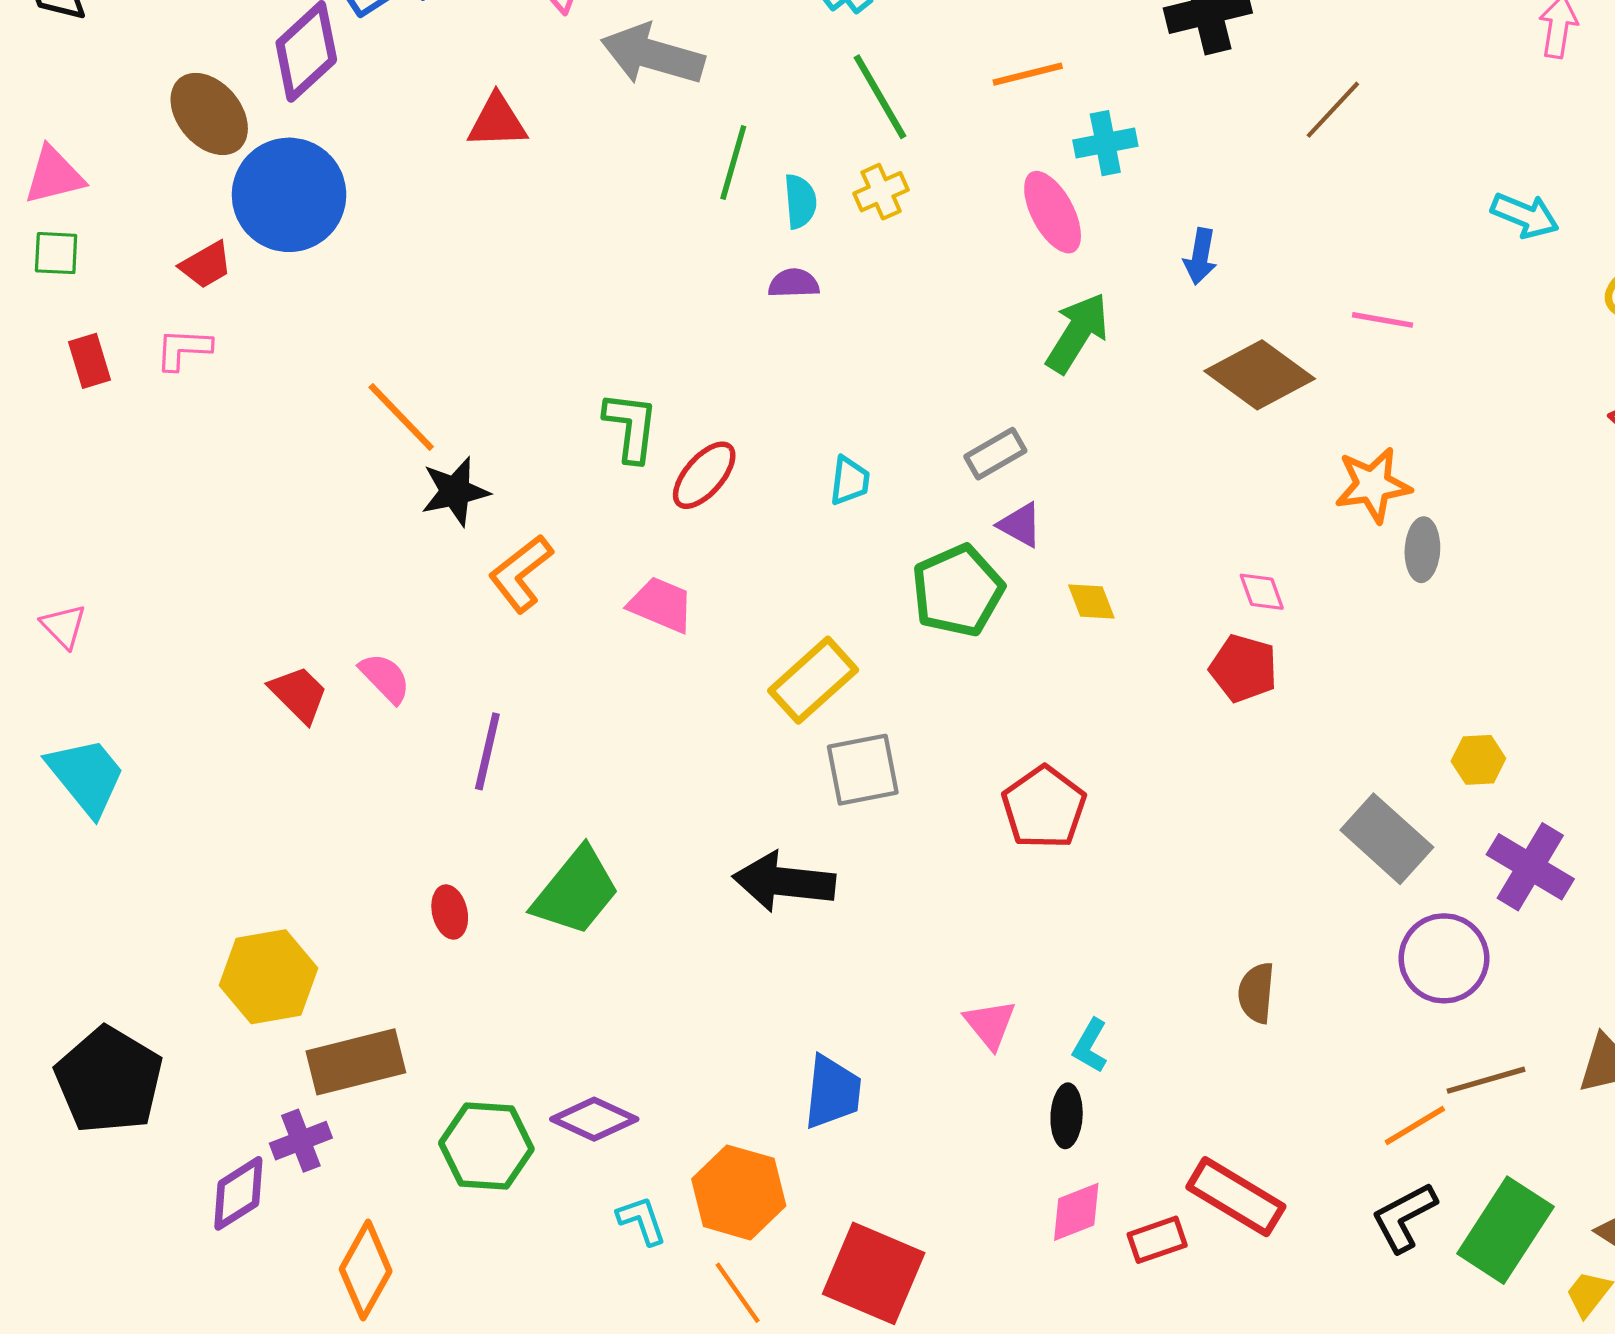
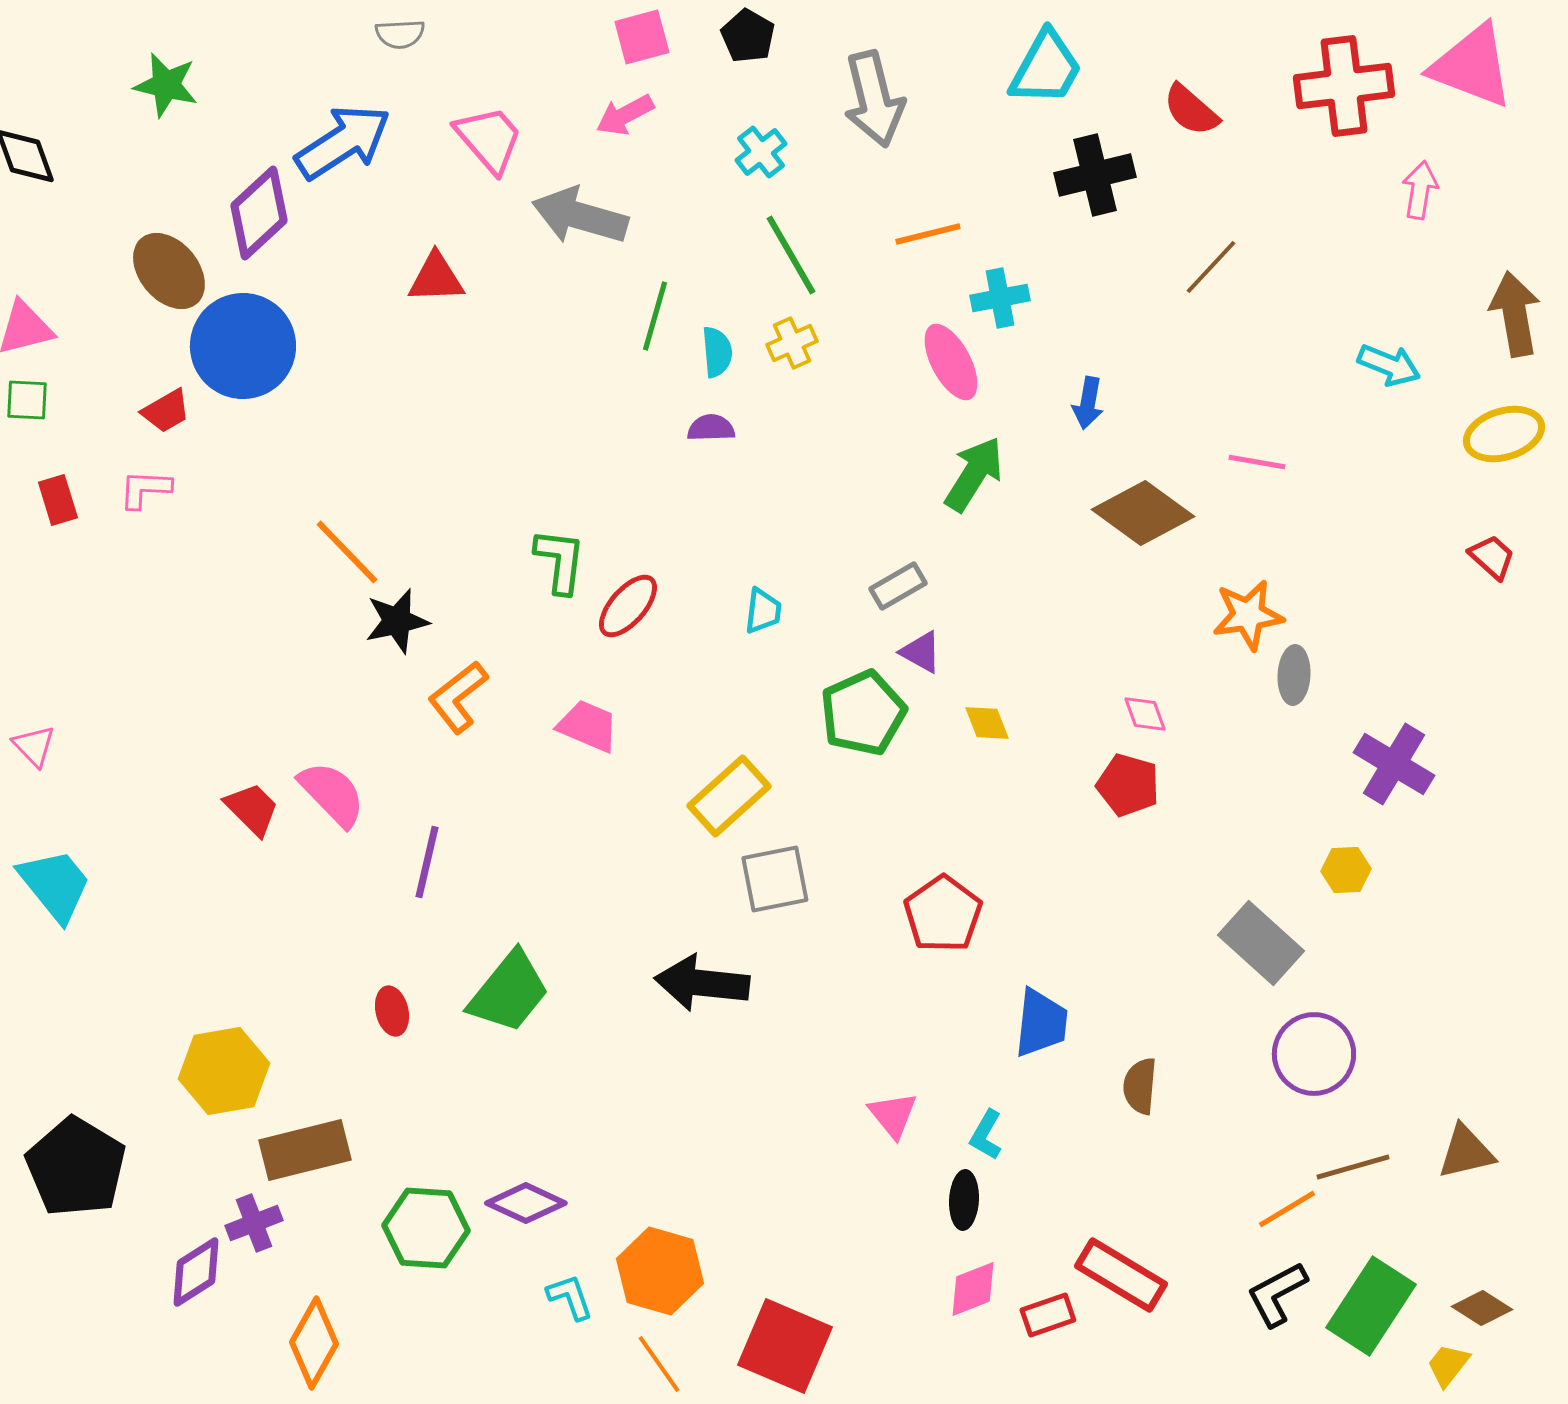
pink semicircle: (385, 678) -> (332, 794), size x1.4
purple cross: (1530, 867) -> (1394, 764), moved
blue trapezoid: (833, 1092) -> (1041, 1023), moved

